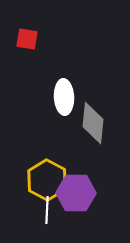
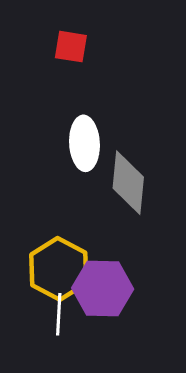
red square: (27, 39) -> (71, 47), moved

